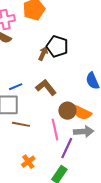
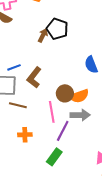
brown L-shape: (46, 87) -> (34, 77), moved, turned -105
orange semicircle: (82, 113) -> (79, 96), turned -48
orange cross: (28, 162) -> (25, 135), moved, turned 32

